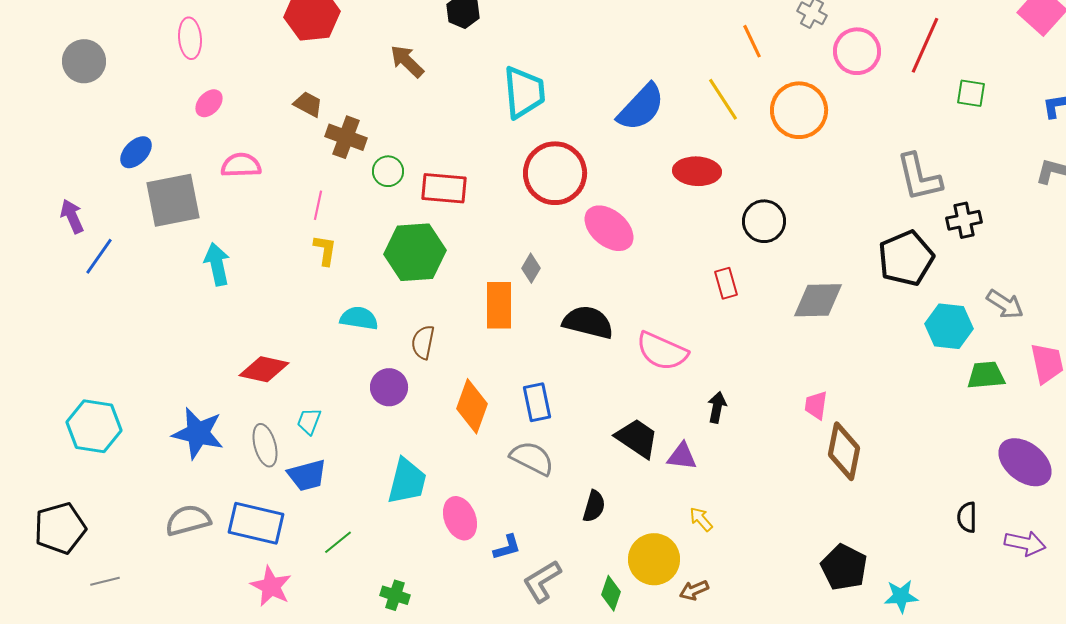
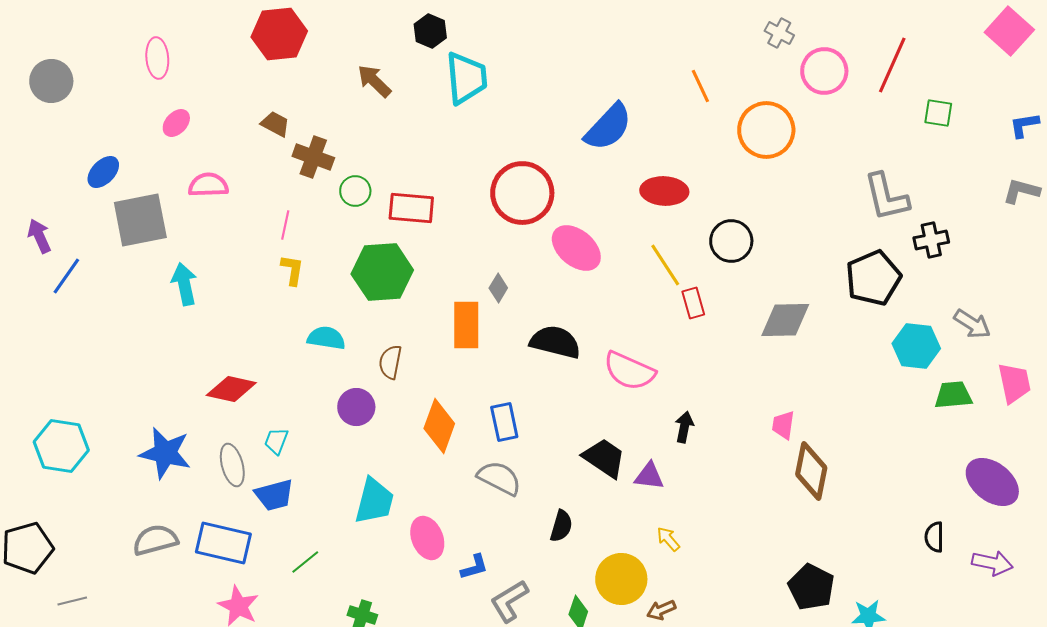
orange line: (752, 41) -> (700, 86), moved
cyan trapezoid: (524, 92) -> (466, 78), moved
yellow line: (723, 99) -> (665, 265), moved

